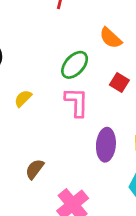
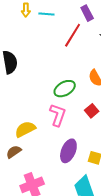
yellow semicircle: (23, 98) -> (25, 129), moved, size x1.5

